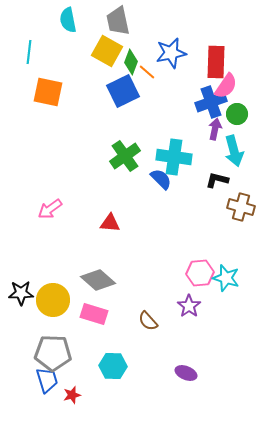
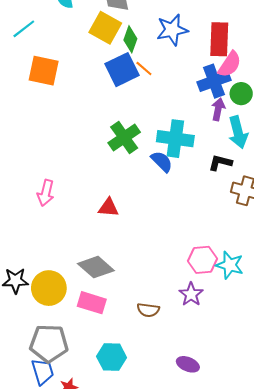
cyan line: (29, 52) -> (24, 29), turned 45
orange line: (147, 72) -> (144, 69), moved
pink arrow: (50, 209) -> (46, 193), turned -40
brown semicircle: (148, 321) -> (148, 310), turned -40

